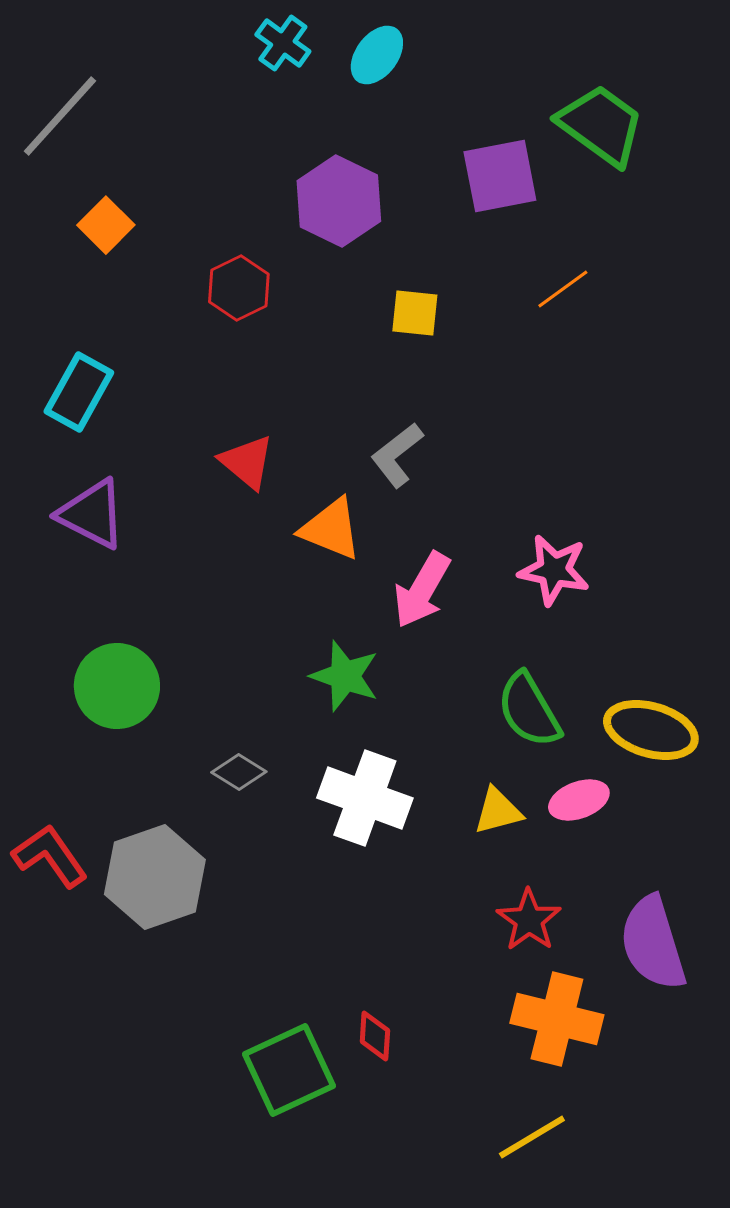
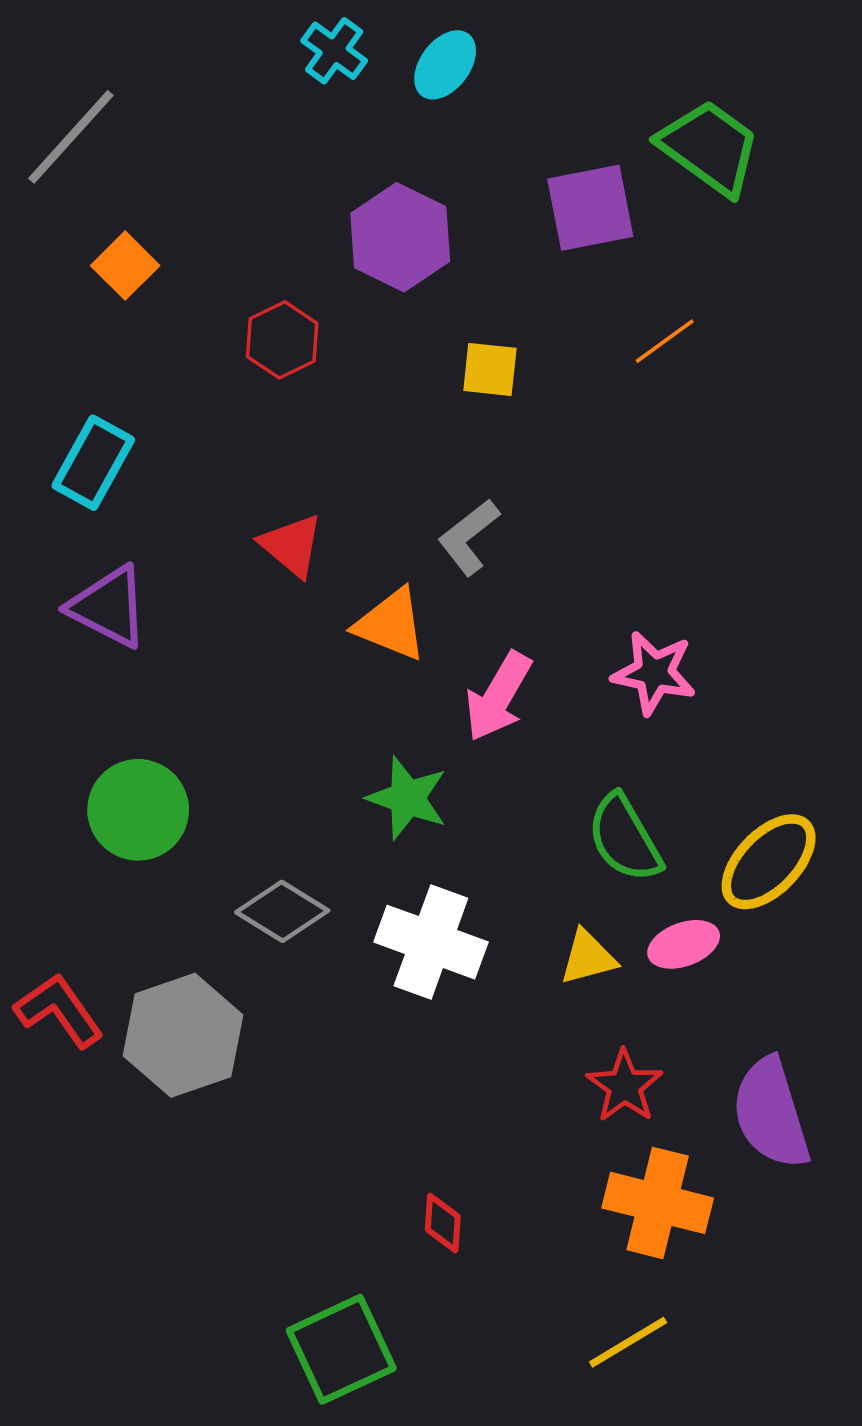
yellow ellipse: (651, 730) -> (769, 862), turned -62
gray diamond: (239, 772) -> (282, 911), size x1.4
green square: (289, 1070) -> (341, 1349), moved

